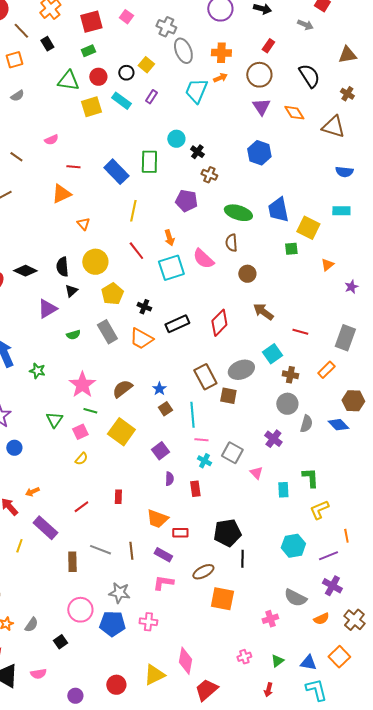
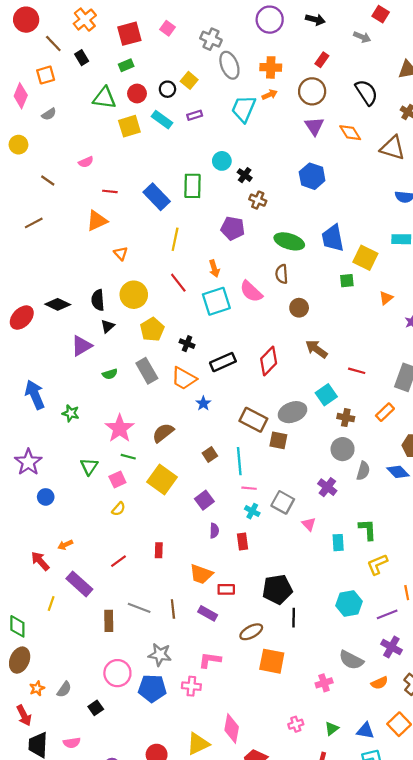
purple rectangle: (151, 97) -> (195, 115), turned 40
brown rectangle: (205, 377) -> (253, 420), turned -35
blue star: (159, 389) -> (203, 403), moved
pink L-shape: (163, 583) -> (210, 660), moved

